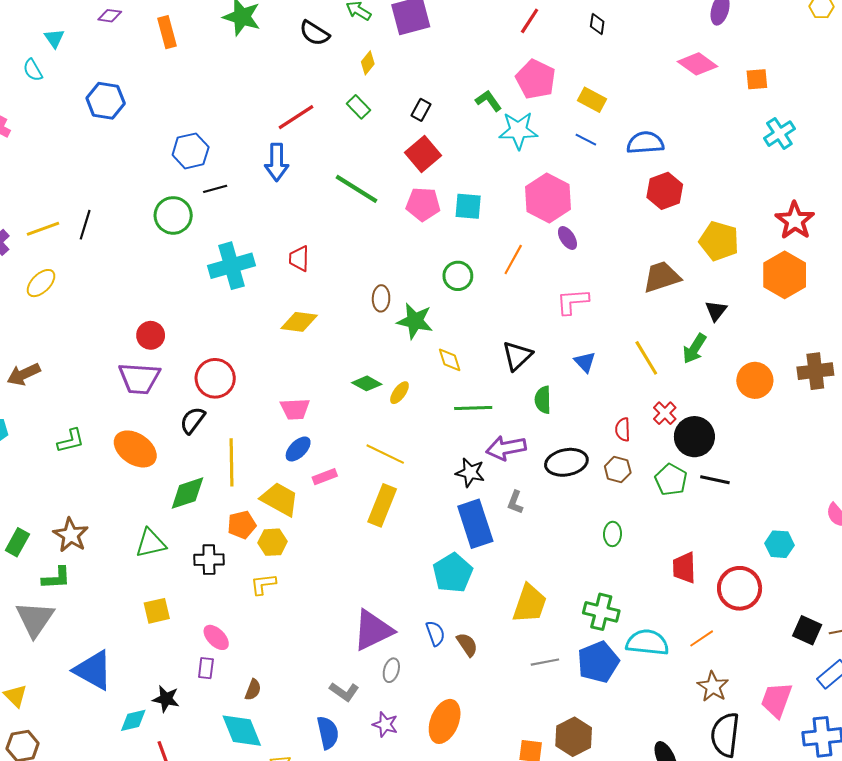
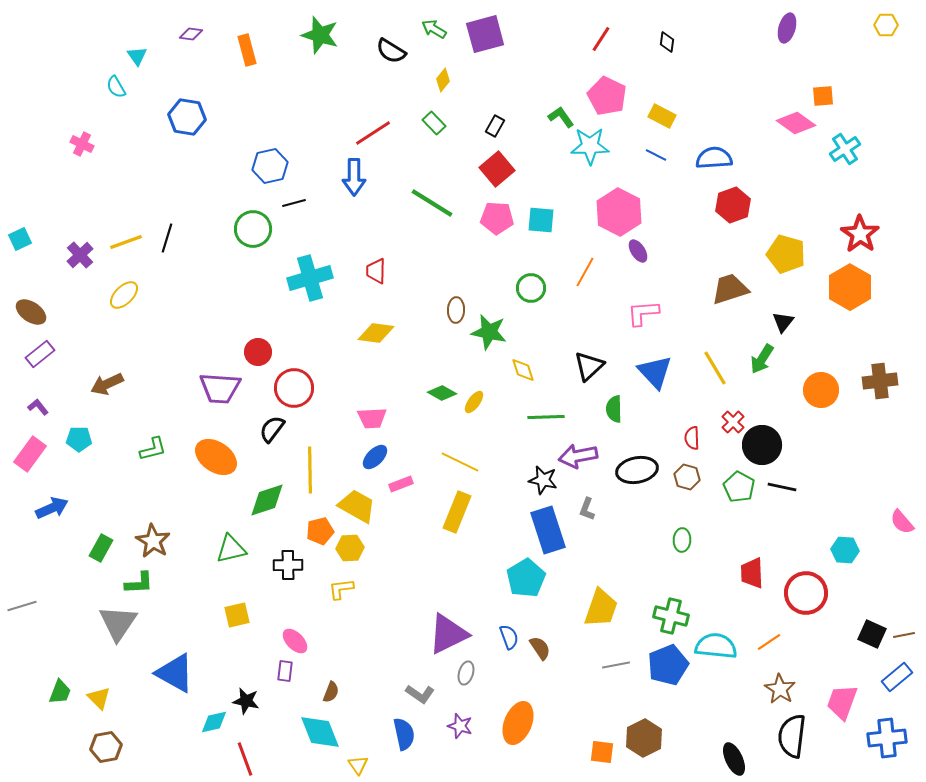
pink diamond: (698, 64) -> (796, 123), moved
red circle: (151, 335) -> (258, 352), moved
blue triangle: (585, 362) -> (655, 372), size x1.6

